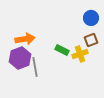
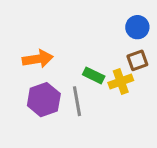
purple hexagon: (20, 58) -> (44, 100), moved
gray line: (35, 67) -> (77, 101), moved

